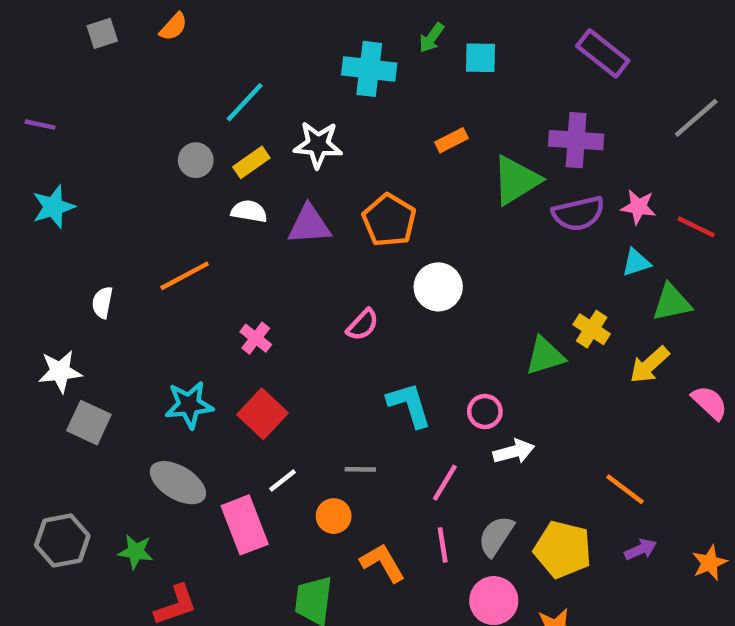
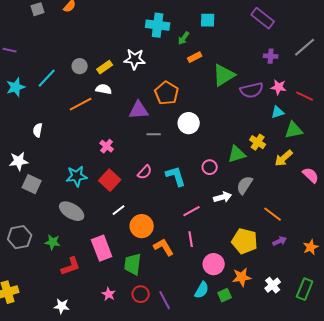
green arrow: (431, 38) -> (184, 38), moved
cyan line: (245, 102) -> (47, 78), moved
purple cross: (576, 140) -> (271, 56), moved, size x0.6
purple triangle: (309, 225) -> (139, 110), moved
orange line: (185, 276) -> (81, 104), moved
pink semicircle: (363, 325) -> (145, 172), moved
pink circle: (485, 411) -> (210, 167), moved
gray line: (360, 469) -> (154, 134), moved
pink line: (445, 483) -> (192, 211), turned 30
orange circle: (334, 516) -> (142, 226), size x1.5
pink rectangle: (245, 525) -> (102, 248), moved
gray semicircle: (496, 536) -> (245, 185), moved

